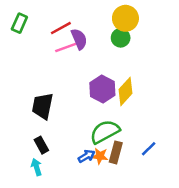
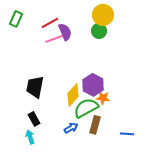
purple hexagon: (102, 89) -> (93, 85), moved
yellow diamond: (125, 91) -> (73, 95), moved
blue line: (149, 149) -> (127, 134), moved, turned 48
orange star: (100, 156) -> (103, 98), moved

